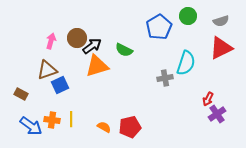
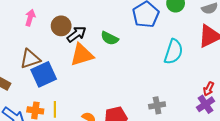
pink arrow: (51, 41) -> (30, 18), moved
gray cross: (165, 78) -> (157, 105), moved
blue square: (60, 85) -> (44, 74), size x1.4
red arrow: (208, 99) -> (209, 89), moved

